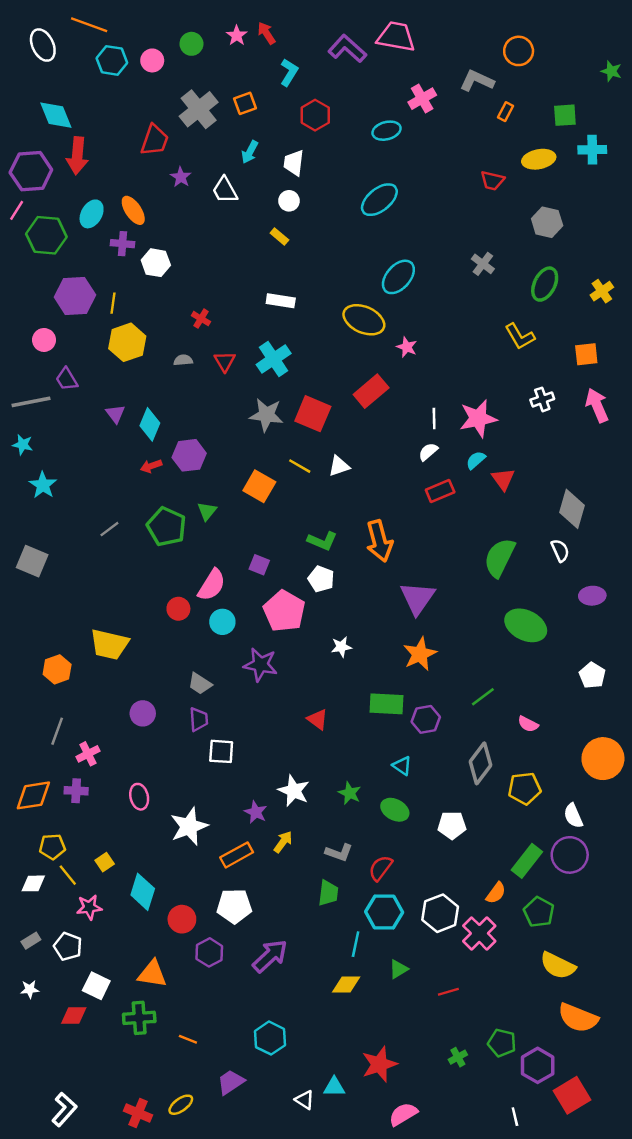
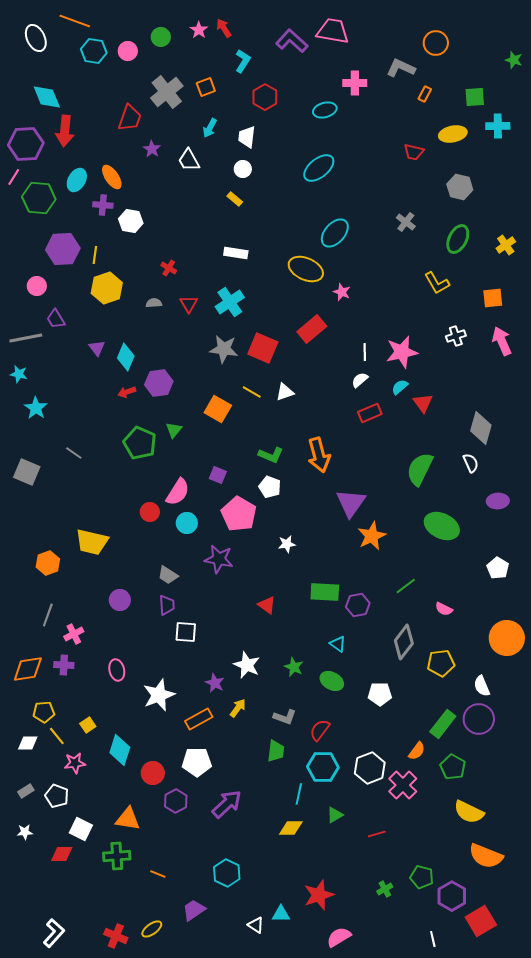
pink cross: (422, 99) -> (355, 83), turned 30
gray line: (109, 529) -> (74, 453), moved, turned 72
orange star: (420, 654) -> (372, 536), moved

